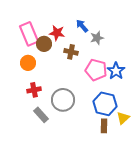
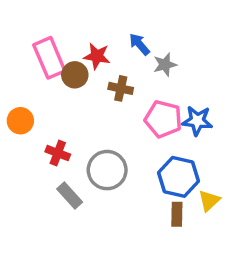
orange circle: (28, 63) -> (20, 121), moved
blue star: (116, 71) -> (197, 121), turned -30
red cross: (34, 90) -> (58, 153), turned 32

